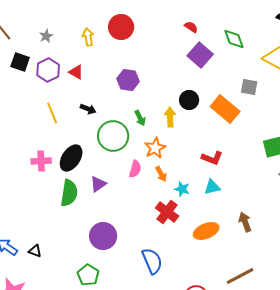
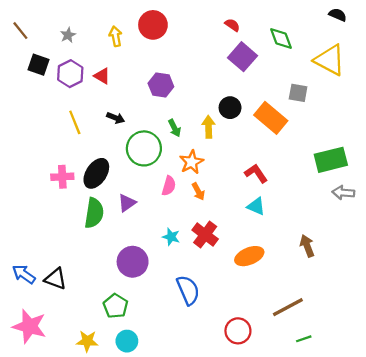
red L-shape: (212, 158) -> (256, 173), turned -145
cyan triangle: (212, 187) -> (256, 206), turned 36
cyan star: (182, 189) -> (171, 237), moved
brown arrow: (245, 222) -> (307, 246), moved
black triangle: (35, 251) -> (56, 279), size x1.5

